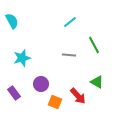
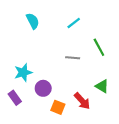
cyan semicircle: (12, 21) -> (33, 21), moved
cyan star: (22, 58) -> (23, 73), moved

